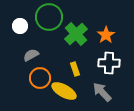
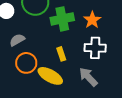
green cross: (76, 34) -> (62, 19), turned 30

